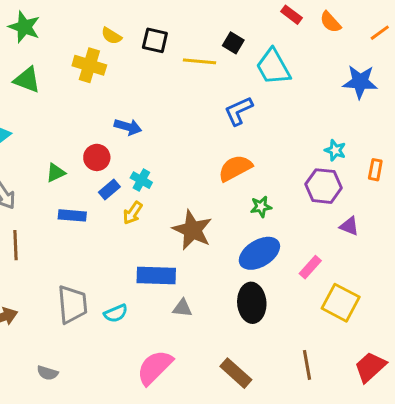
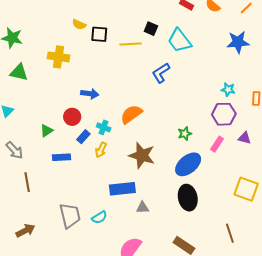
yellow semicircle: (111, 36) -> (79, 24), moved
orange semicircle: (235, 168) -> (131, 114), moved
pink rectangle: (310, 267) -> (217, 144), moved

